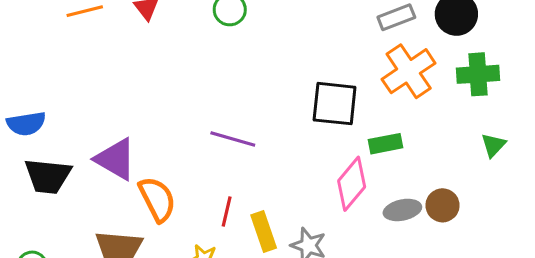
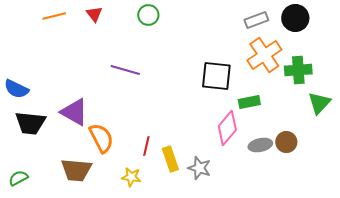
green cross: (478, 74) -> (298, 70), moved
blue semicircle: (26, 124) -> (16, 89), turned 35
purple line: (233, 139) -> (125, 70), moved
green triangle: (493, 145) -> (319, 103), size x1.4

